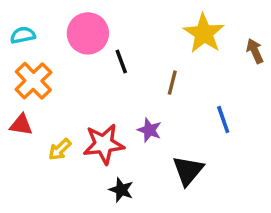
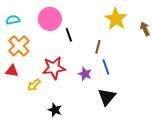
blue line: (223, 120) -> (106, 67), moved
red star: (104, 144) -> (54, 68), moved
black star: (121, 190) -> (55, 110), moved

